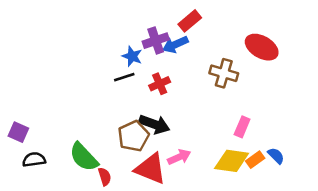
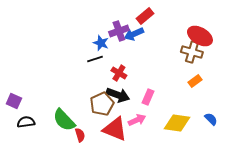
brown cross: (224, 73) -> (192, 52), moved
red cross: (160, 84) -> (119, 73), moved, turned -35
pink rectangle: (242, 127) -> (148, 97), moved
orange rectangle: (255, 160) -> (195, 81), moved

